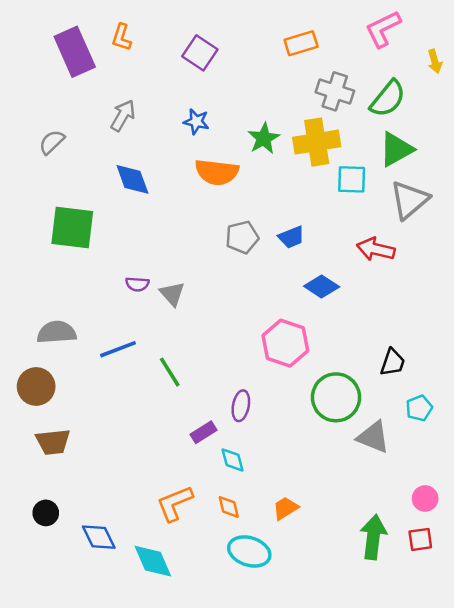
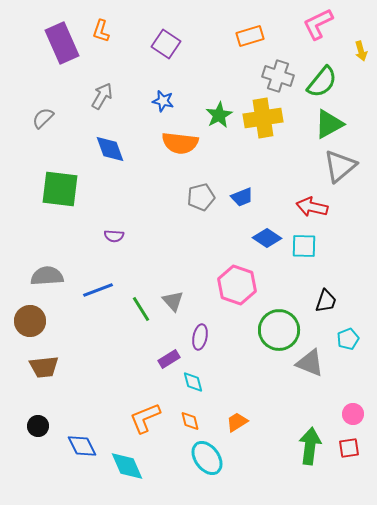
cyan square: (352, 179) -> (304, 246), moved
gray triangle: (172, 294) -> (173, 301), moved
cyan ellipse: (249, 551) -> (207, 458), turned 36

